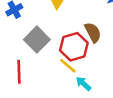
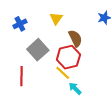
brown semicircle: (93, 32) -> (75, 38), moved

